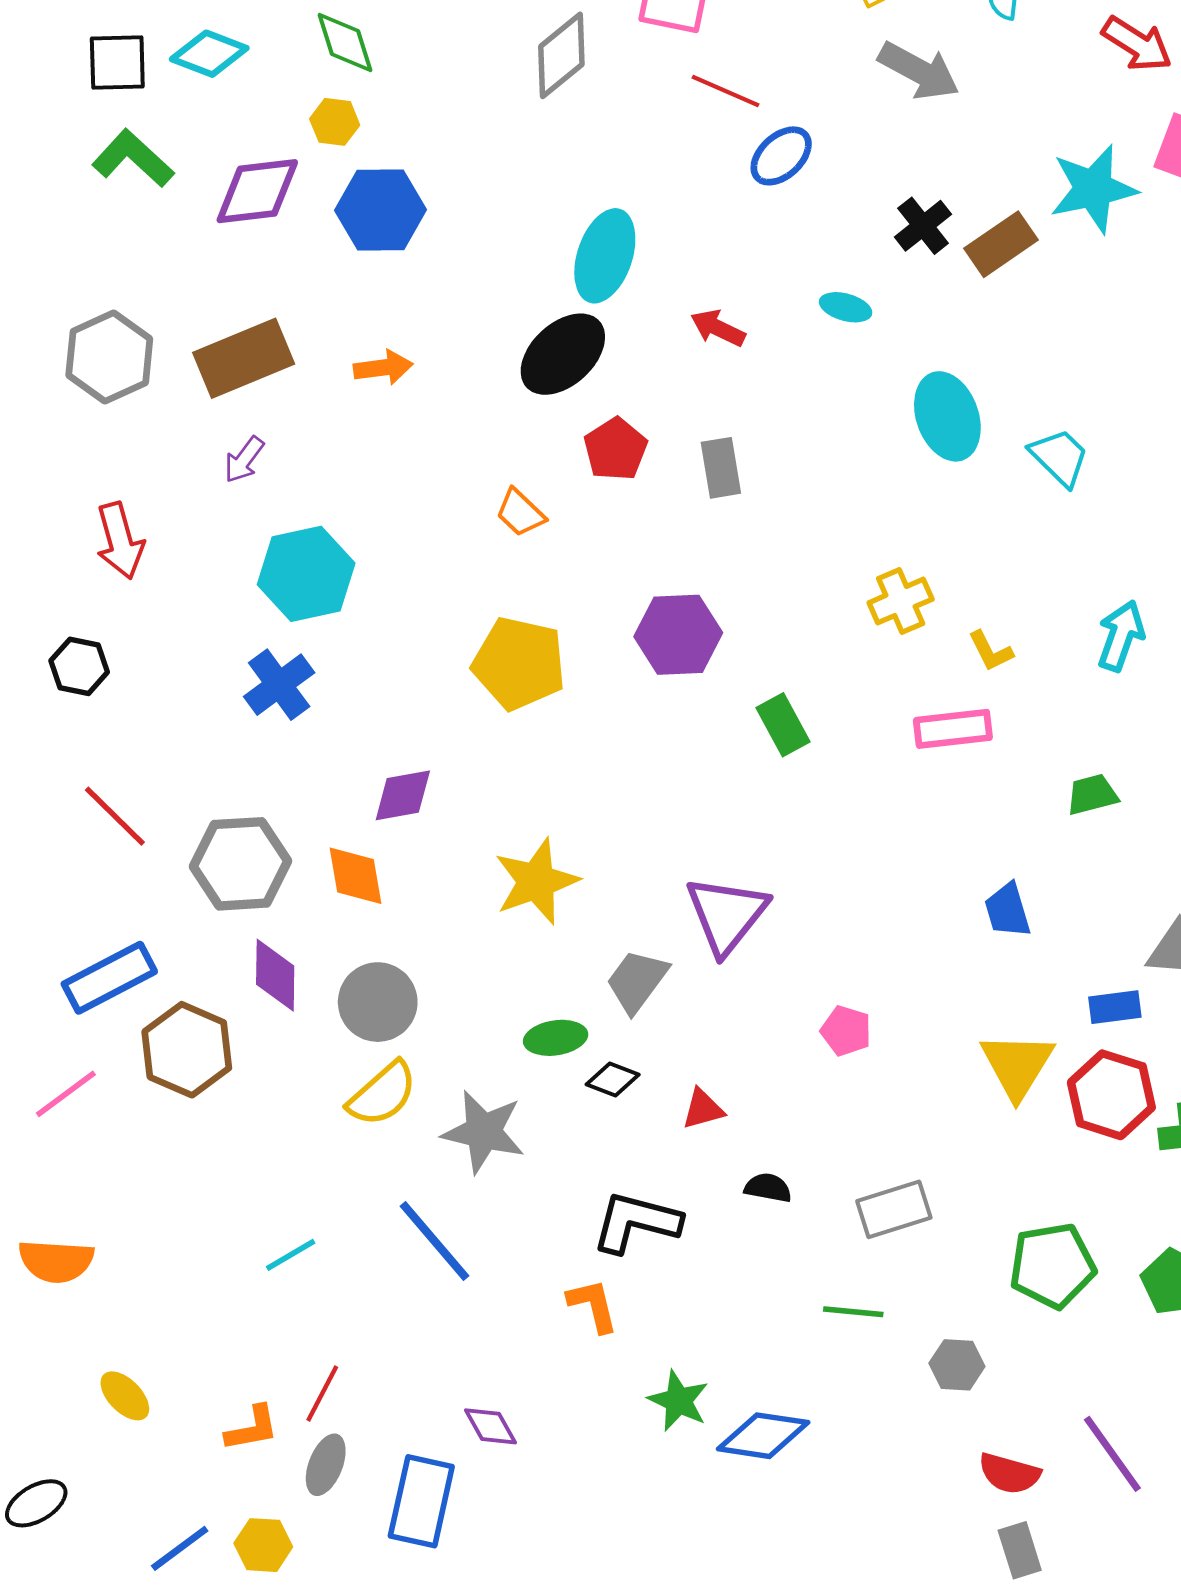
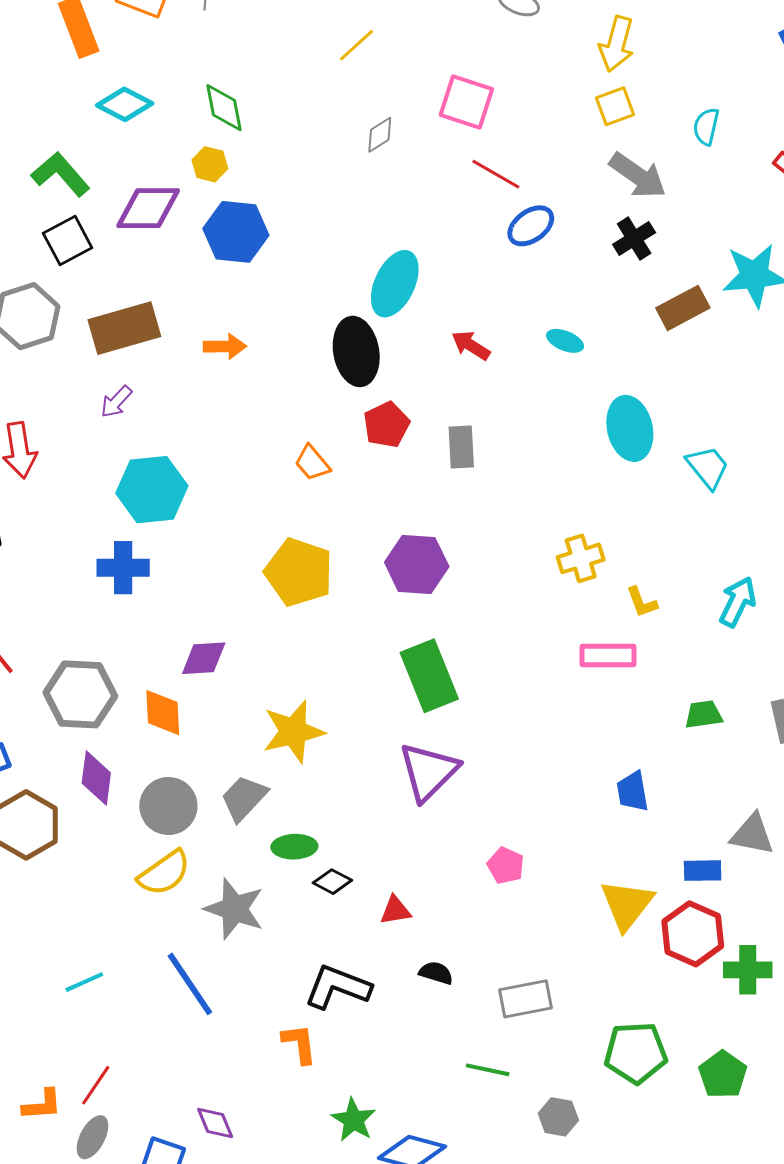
gray diamond: (561, 55) -> (380, 135), size x0.6
black square: (117, 62) -> (68, 240), moved, turned -33
black cross: (923, 226) -> (634, 239), moved
black ellipse: (563, 354) -> (356, 351), turned -64
blue cross: (279, 685) -> (123, 568), turned 30
green rectangle: (783, 725) -> (429, 676), moved, size x1.6
gray trapezoid: (637, 981) -> (244, 798), moved

